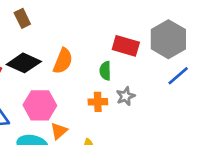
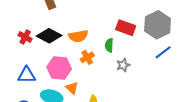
orange semicircle: (63, 61) -> (78, 36), turned 54
orange cross: (98, 102) -> (87, 57), moved, turned -32
orange triangle: (59, 131) -> (72, 88), turned -40

